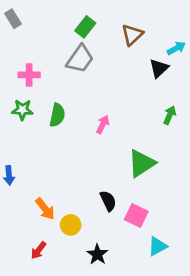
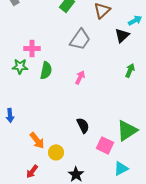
gray trapezoid: (80, 59) -> (80, 39), moved
pink cross: (29, 75) -> (32, 48), moved
green triangle: (142, 163) -> (127, 130), moved
black semicircle: (108, 201) -> (83, 125), moved

